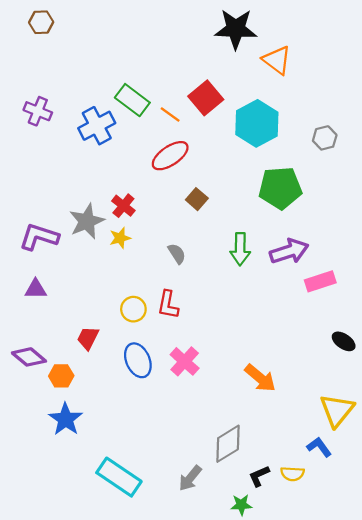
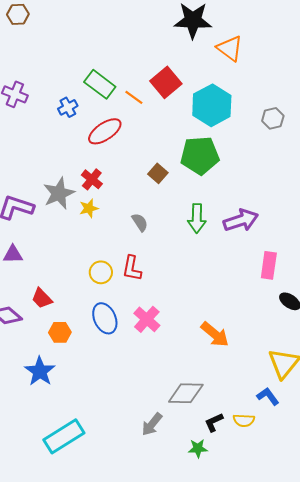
blue cross: (97, 126) -> (68, 107), size x0.6
red ellipse: (170, 156) -> (105, 131), moved
green pentagon: (280, 188) -> (200, 155), moved
pink rectangle: (320, 281) -> (269, 265), moved, turned -64
red trapezoid: (88, 338) -> (42, 298), moved, turned -70
orange hexagon: (61, 376) -> (60, 332), moved
gray diamond: (228, 444) -> (186, 393), turned 33
cyan rectangle: (119, 477) -> (64, 436), moved, turned -66

